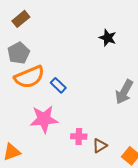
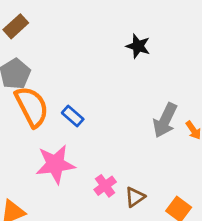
orange semicircle: (29, 77) -> (32, 107), turned -92
pink cross: (79, 136) -> (105, 186), turned -35

